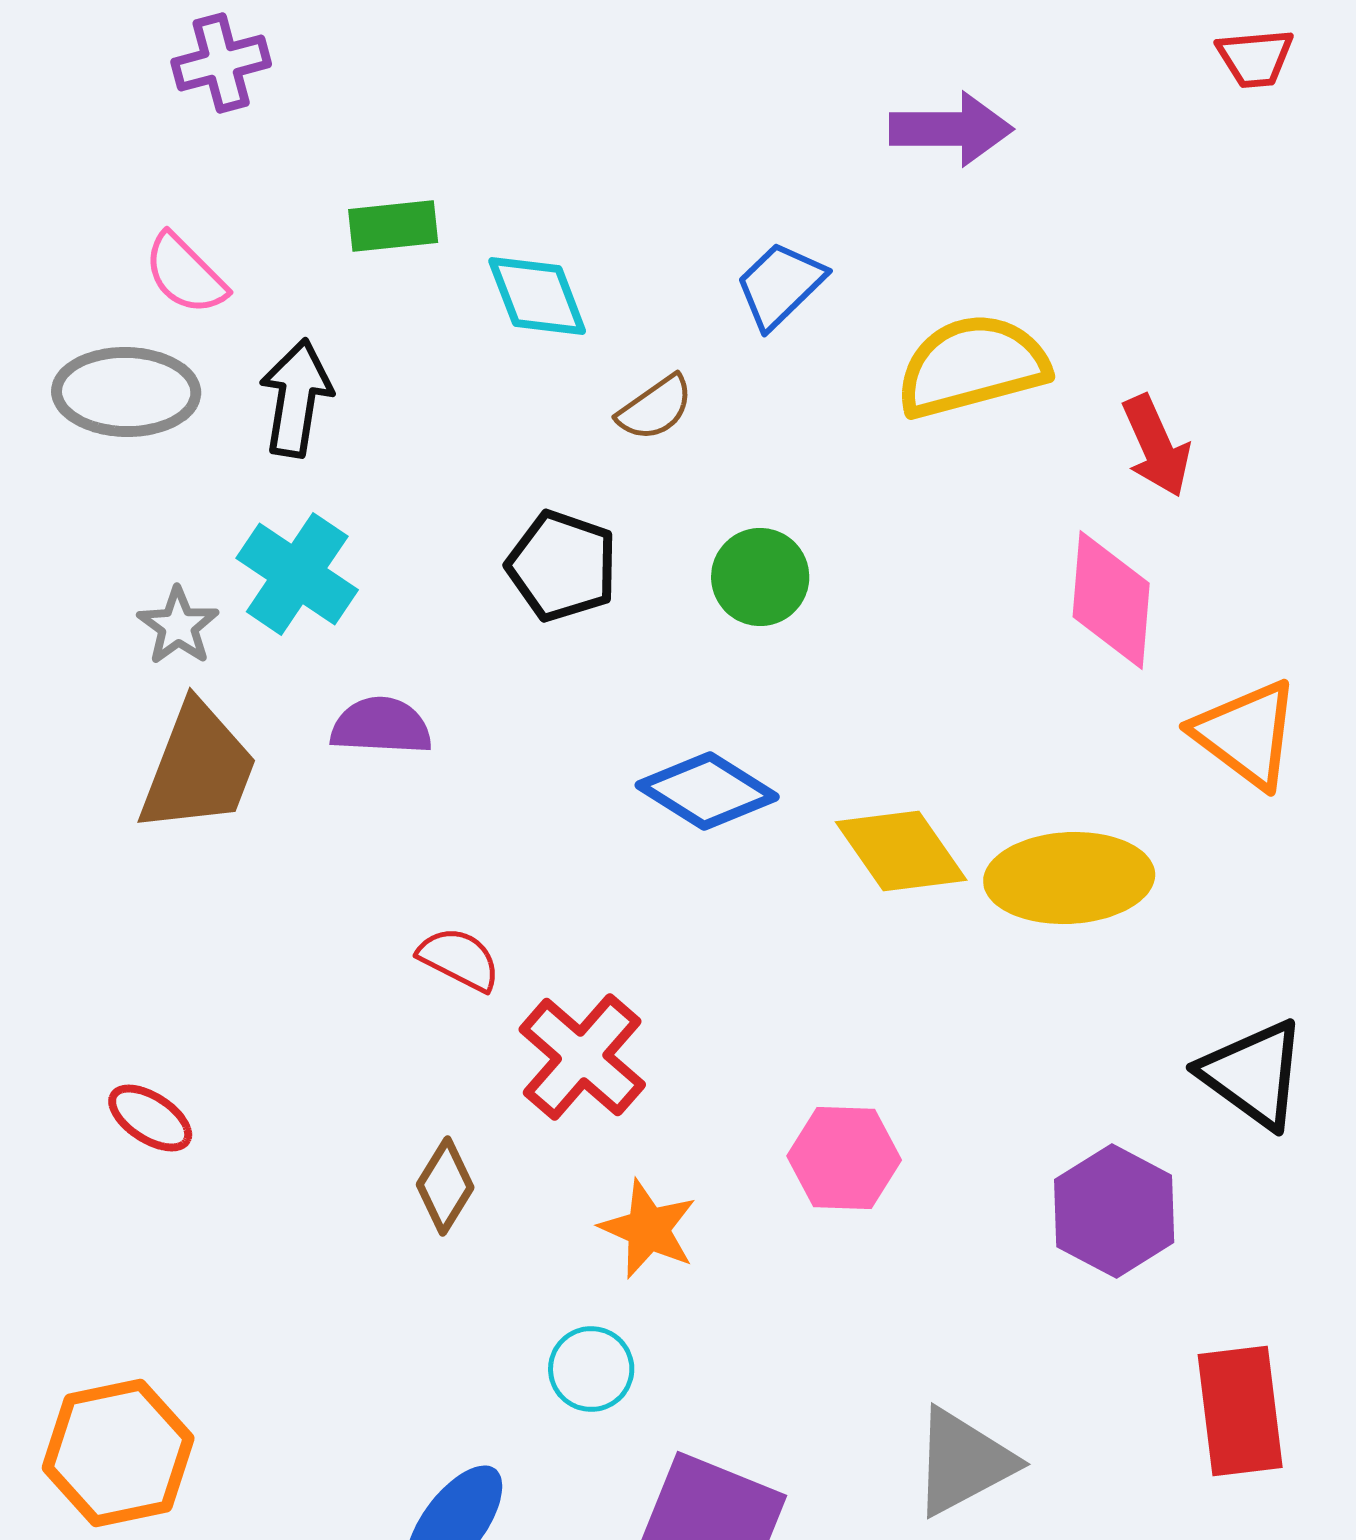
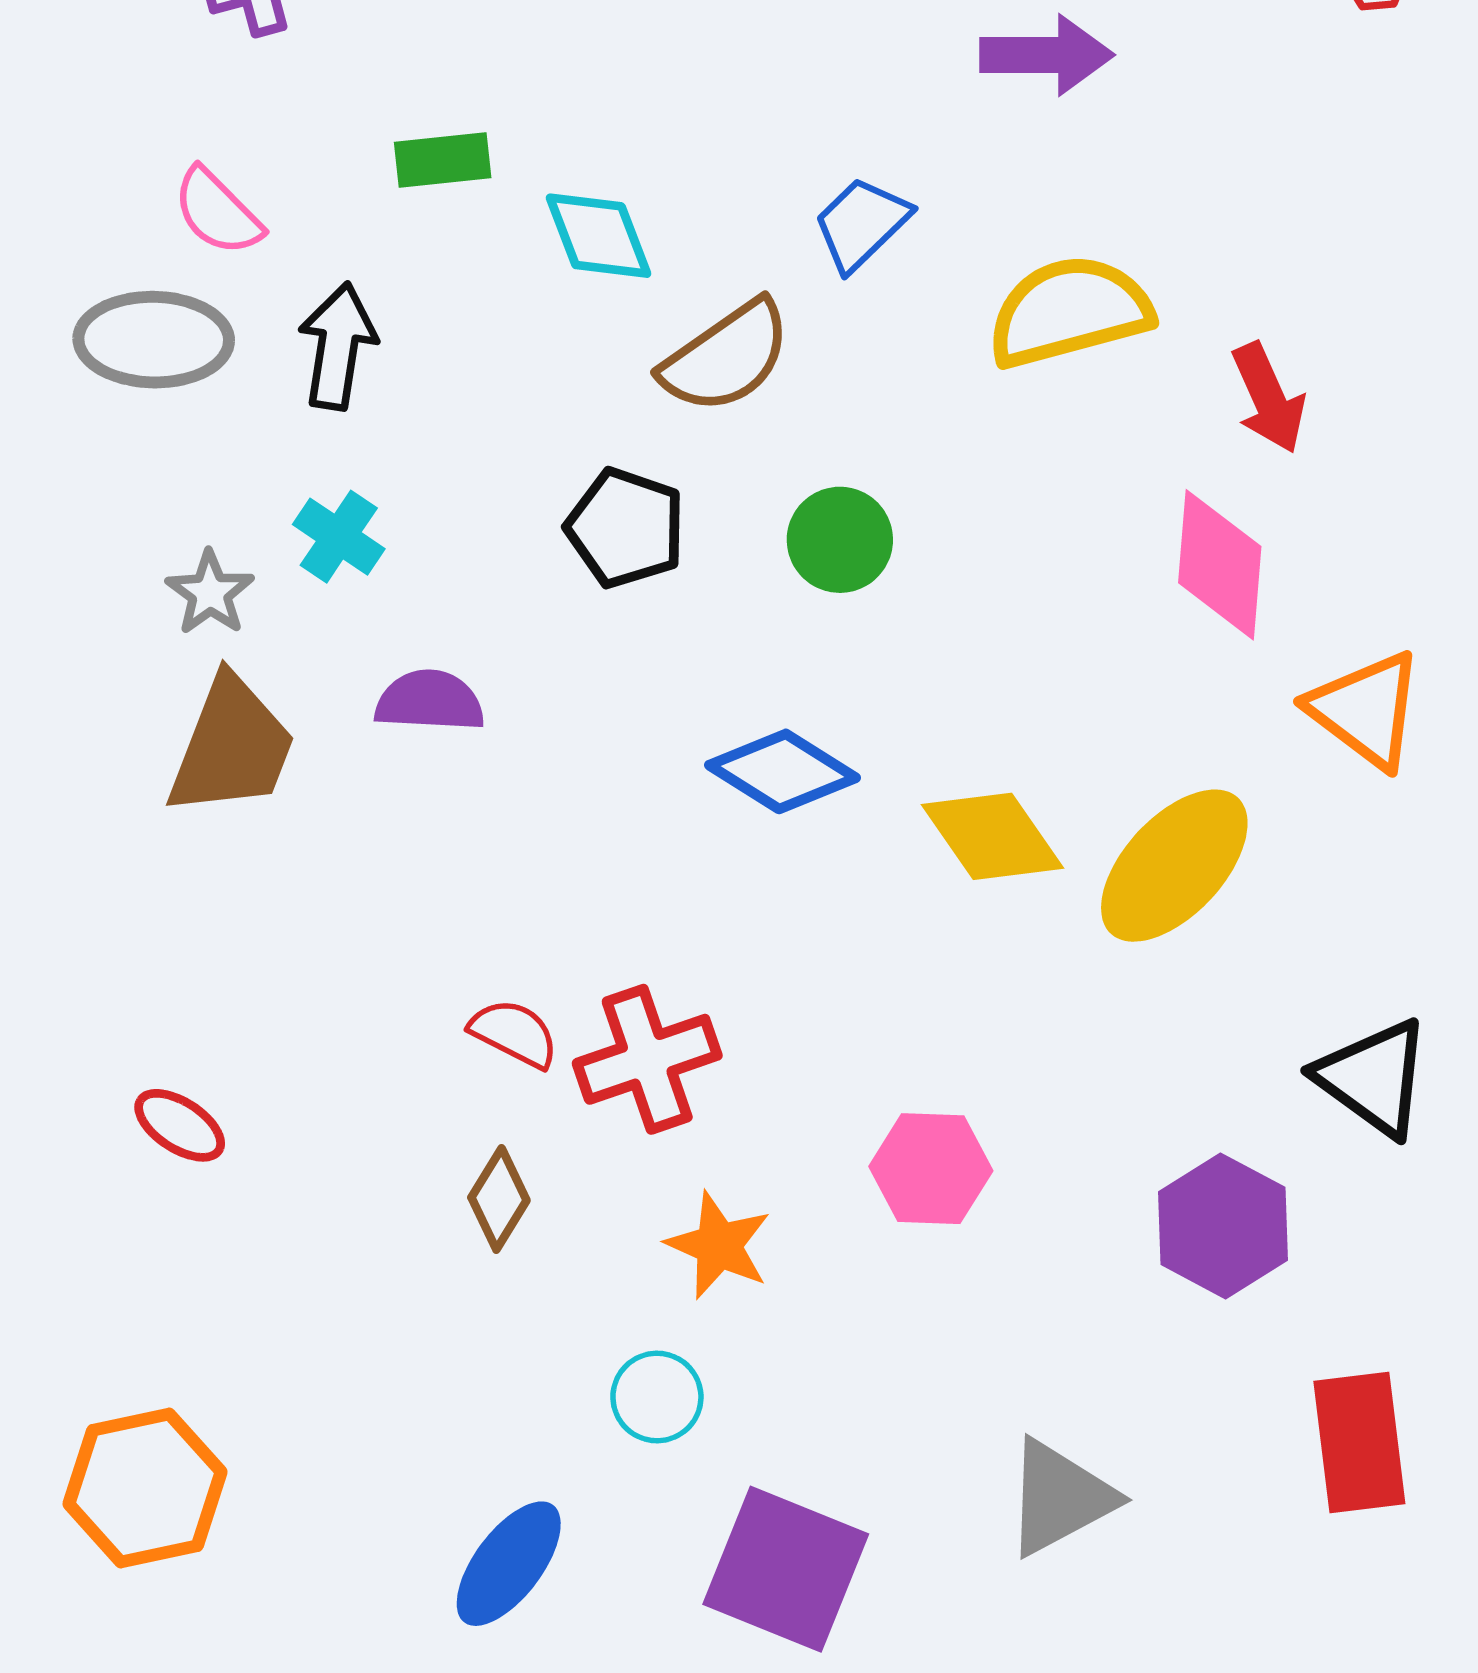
brown semicircle: (655, 408) -> (726, 357), size x1.6
cyan cross: (297, 574) -> (339, 537), size x0.7
yellow ellipse: (1069, 878) -> (1174, 866), turned -44
red semicircle: (459, 959) -> (514, 1033), moved
red cross: (582, 1057) -> (647, 1059), turned 30

